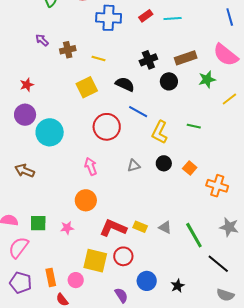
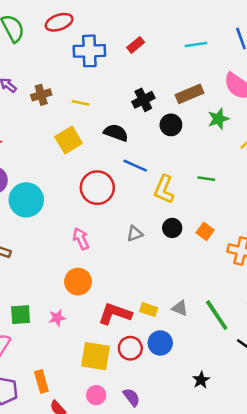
cyan line: (173, 19) -> (196, 44), moved
pink circle: (76, 280) -> (96, 395), moved
blue circle: (147, 281) -> (160, 343), moved

